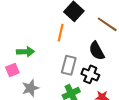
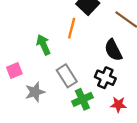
green arrow: (25, 52) -> (43, 45), moved, turned -114
gray rectangle: (69, 65) -> (67, 76), moved, turned -48

